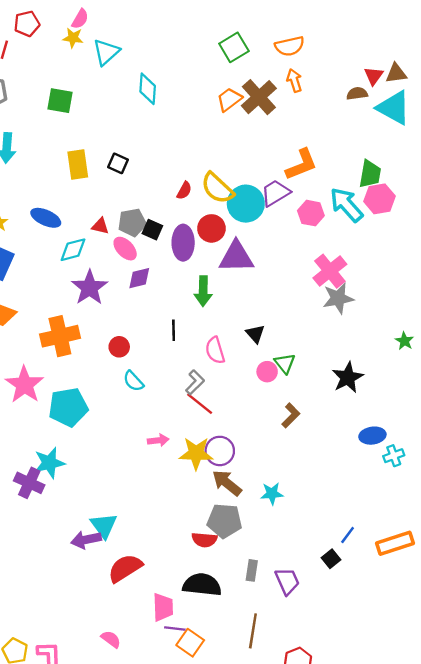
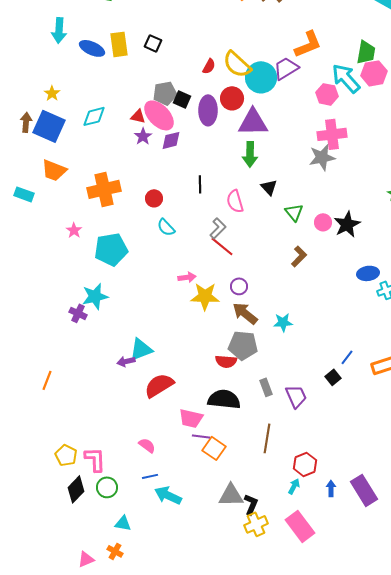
pink hexagon: (311, 213) -> (327, 94), moved
blue ellipse: (46, 218) -> (92, 48), moved
red triangle: (100, 226) -> (138, 116), moved
pink ellipse: (125, 249) -> (159, 115), size x1.5
cyan diamond: (73, 250) -> (94, 116), moved
pink cross: (330, 271) -> (332, 134), turned 32
purple star: (90, 288) -> (143, 136), moved, size x0.6
green arrow: (203, 291) -> (250, 154), moved
gray star: (338, 298) -> (322, 157), moved
pink circle: (267, 372) -> (323, 222), moved
pink star: (24, 385) -> (74, 230), size x0.5
purple circle: (220, 451) -> (239, 286), size x0.7
yellow star: (196, 453) -> (205, 296), moved
purple cross: (29, 483) -> (78, 313), size x0.7
cyan triangle: (104, 526) -> (141, 349), turned 45
purple arrow: (86, 540) -> (126, 361), size x0.7
gray rectangle: (252, 570) -> (266, 387), turned -30
pink trapezoid: (163, 607) -> (191, 418), turned 105

